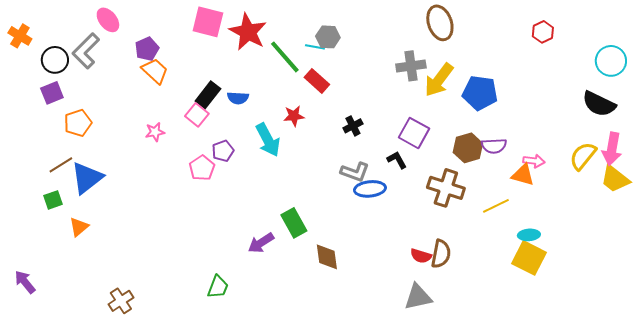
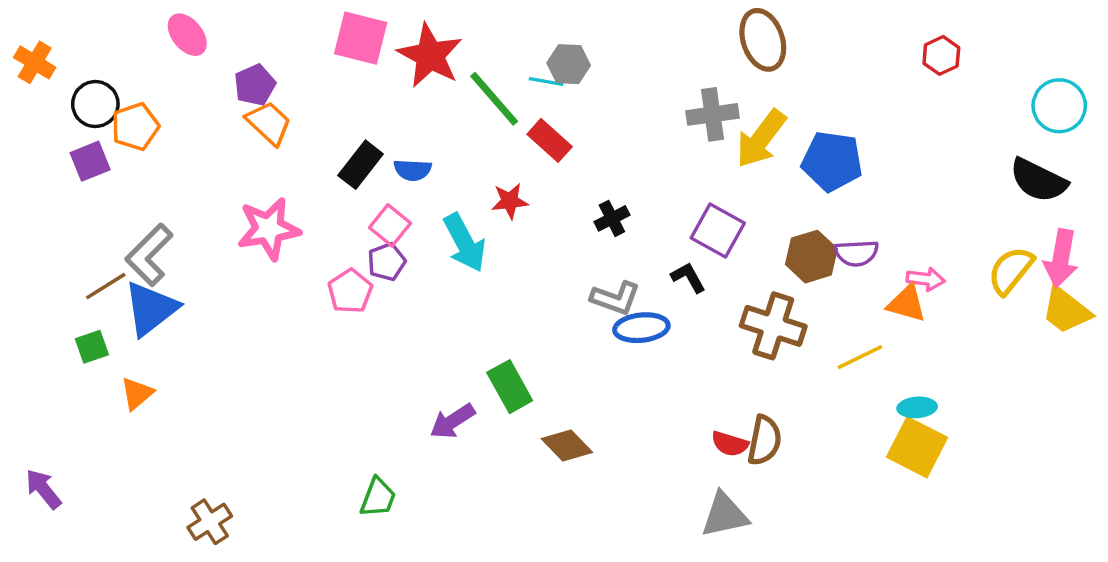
gray L-shape: (86, 51) -> (149, 255), moved
pink square: (197, 115) -> (390, 225), moved
orange pentagon: (78, 123) -> (135, 127), moved
pink star: (155, 132) -> (269, 229), size x1.8
brown diamond: (327, 257) -> (567, 446), turned -36

